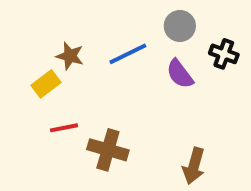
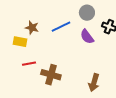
yellow rectangle: (46, 84) -> (20, 42), turned 48

